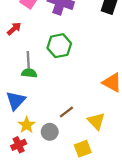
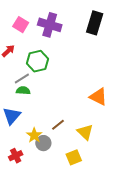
green hexagon: (59, 46) -> (38, 61), moved
gray line: (28, 60) -> (22, 79), turned 63
yellow star: (27, 125) -> (34, 135), moved

